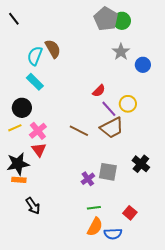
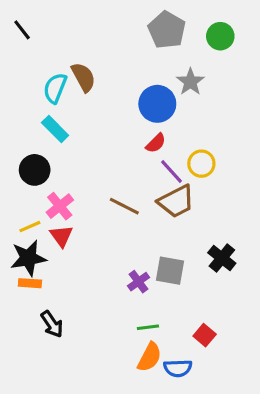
green circle: (122, 21) -> (220, 36), moved
blue circle: (143, 65) -> (157, 104), moved, size x1.5
yellow line: (15, 128) -> (30, 227), moved

